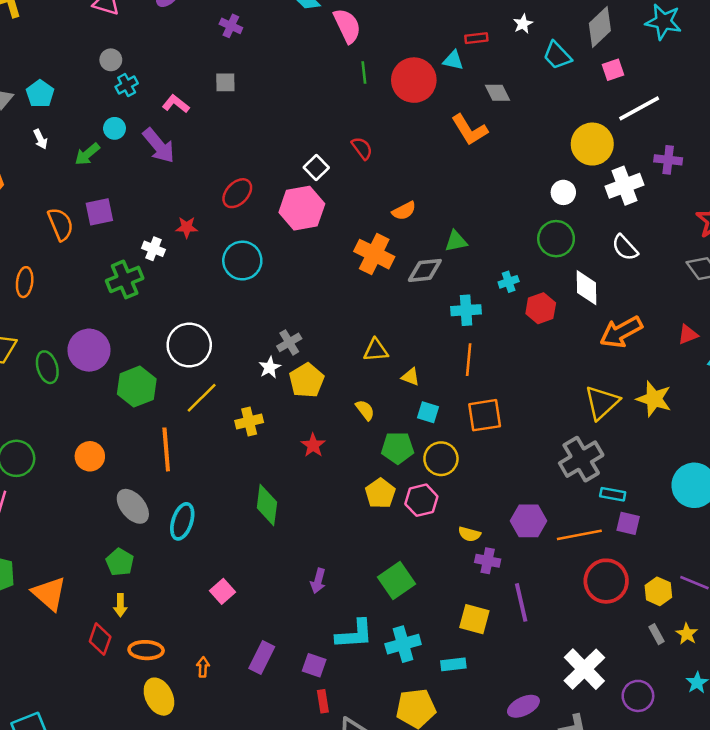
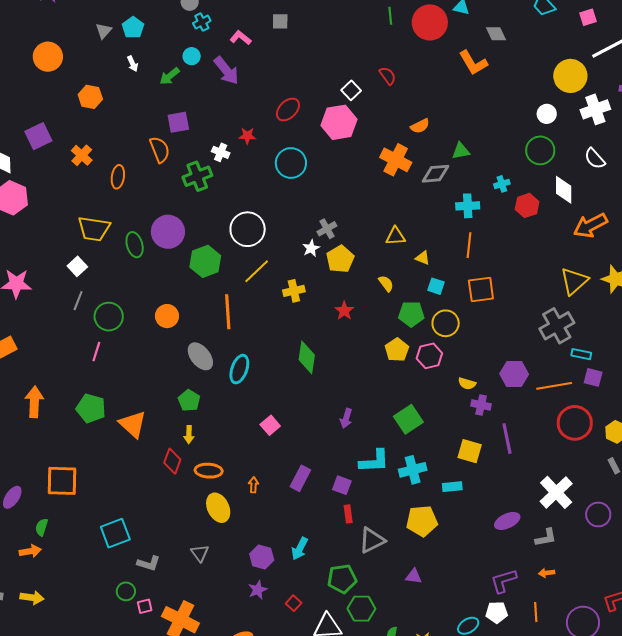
orange semicircle: (61, 224) -> (160, 150), moved

